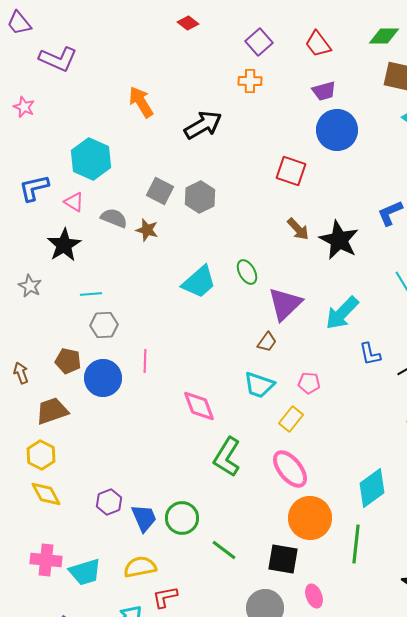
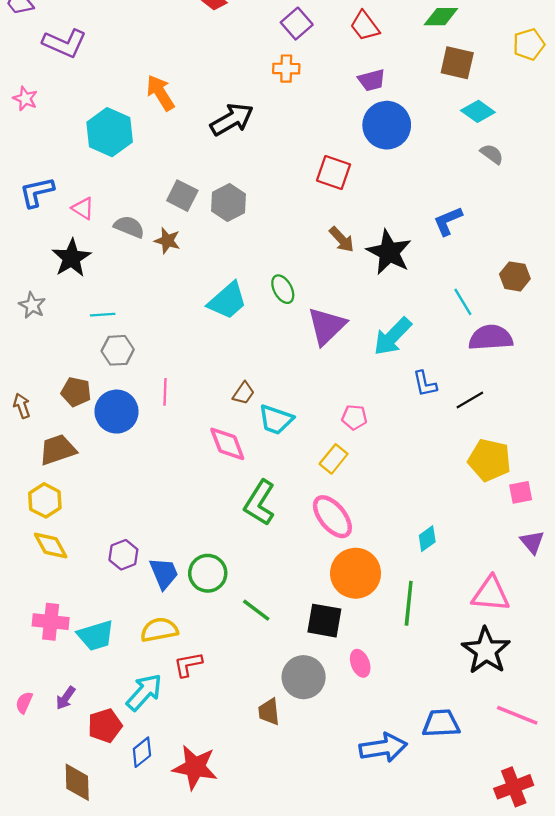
cyan hexagon: (91, 159) -> (110, 132), moved
brown trapezoid: (267, 342) -> (244, 393), moved
cyan trapezoid: (259, 385) -> (276, 420), moved
cyan diamond: (372, 488) -> (427, 539), size x0.6

